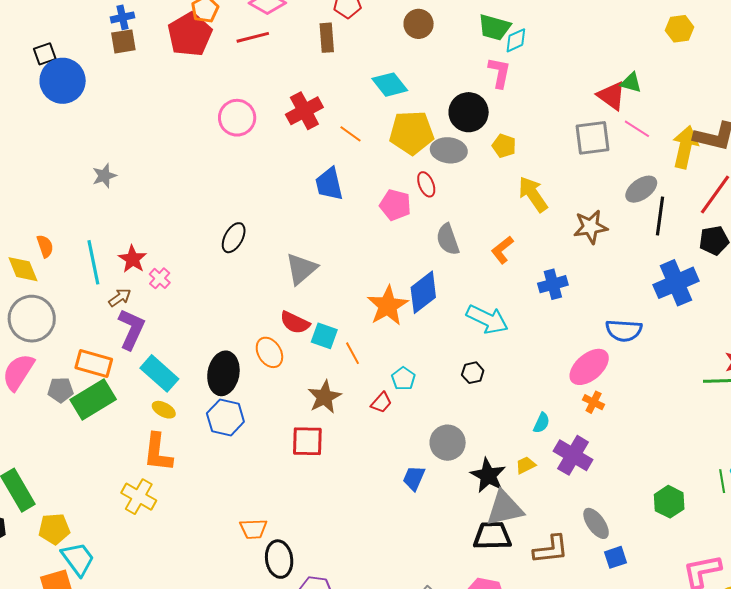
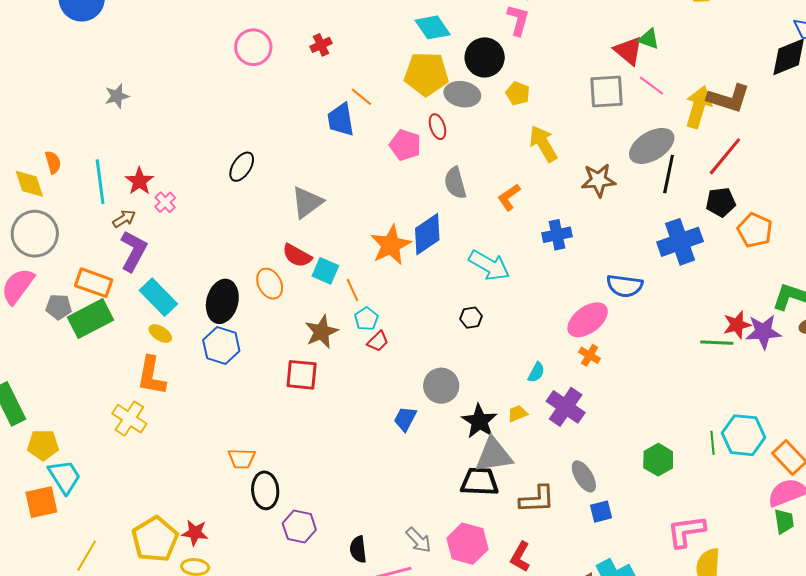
cyan diamond: (390, 85) -> (433, 27), moved
red cross: (304, 111) -> (321, 45), size x0.6
orange line: (350, 134) -> (361, 97), moved
gray ellipse: (641, 189) -> (652, 146), size x1.4
cyan pentagon: (403, 379) -> (366, 319), moved

